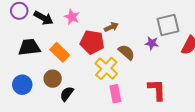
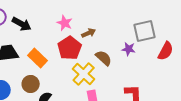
pink star: (72, 17) -> (65, 23), moved
red pentagon: (92, 42) -> (70, 48), turned 30

